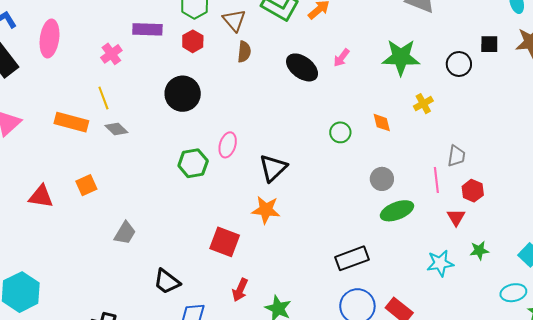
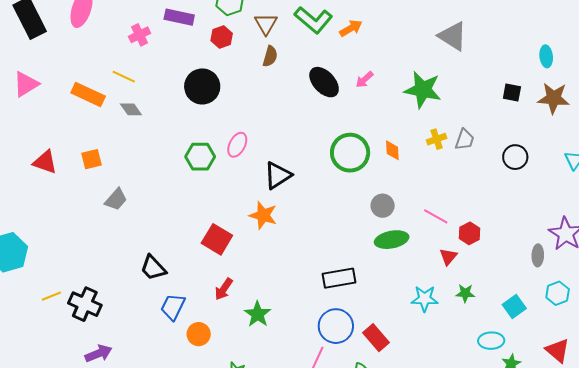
black circle: (459, 64) -> (515, 157), moved
yellow line: (103, 98) -> (124, 77), turned -55
green circle: (340, 132) -> (350, 153), size x1.8
gray trapezoid: (456, 156) -> (465, 140), moved
pink line: (436, 180) -> (436, 216), turned -65
gray trapezoid: (125, 233) -> (116, 199), moved

